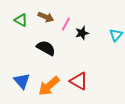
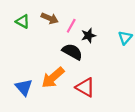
black semicircle: (46, 48) -> (72, 52), moved
orange arrow: (49, 86) -> (53, 78), moved

